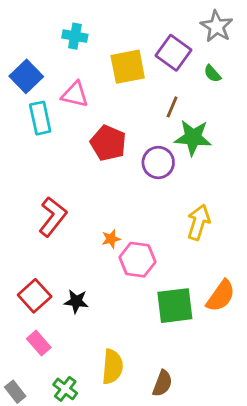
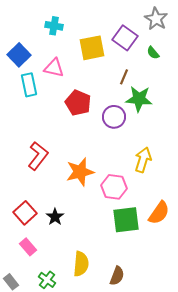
orange star: (111, 239) -> (80, 172), size x2.0
pink hexagon: (137, 260) -> (114, 187), moved
black star: (76, 301) -> (55, 217), turned 30

